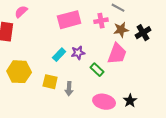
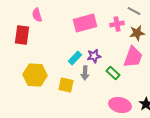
pink semicircle: (21, 12) -> (37, 15), turned -64
gray arrow: (69, 89) -> (85, 73), moved

